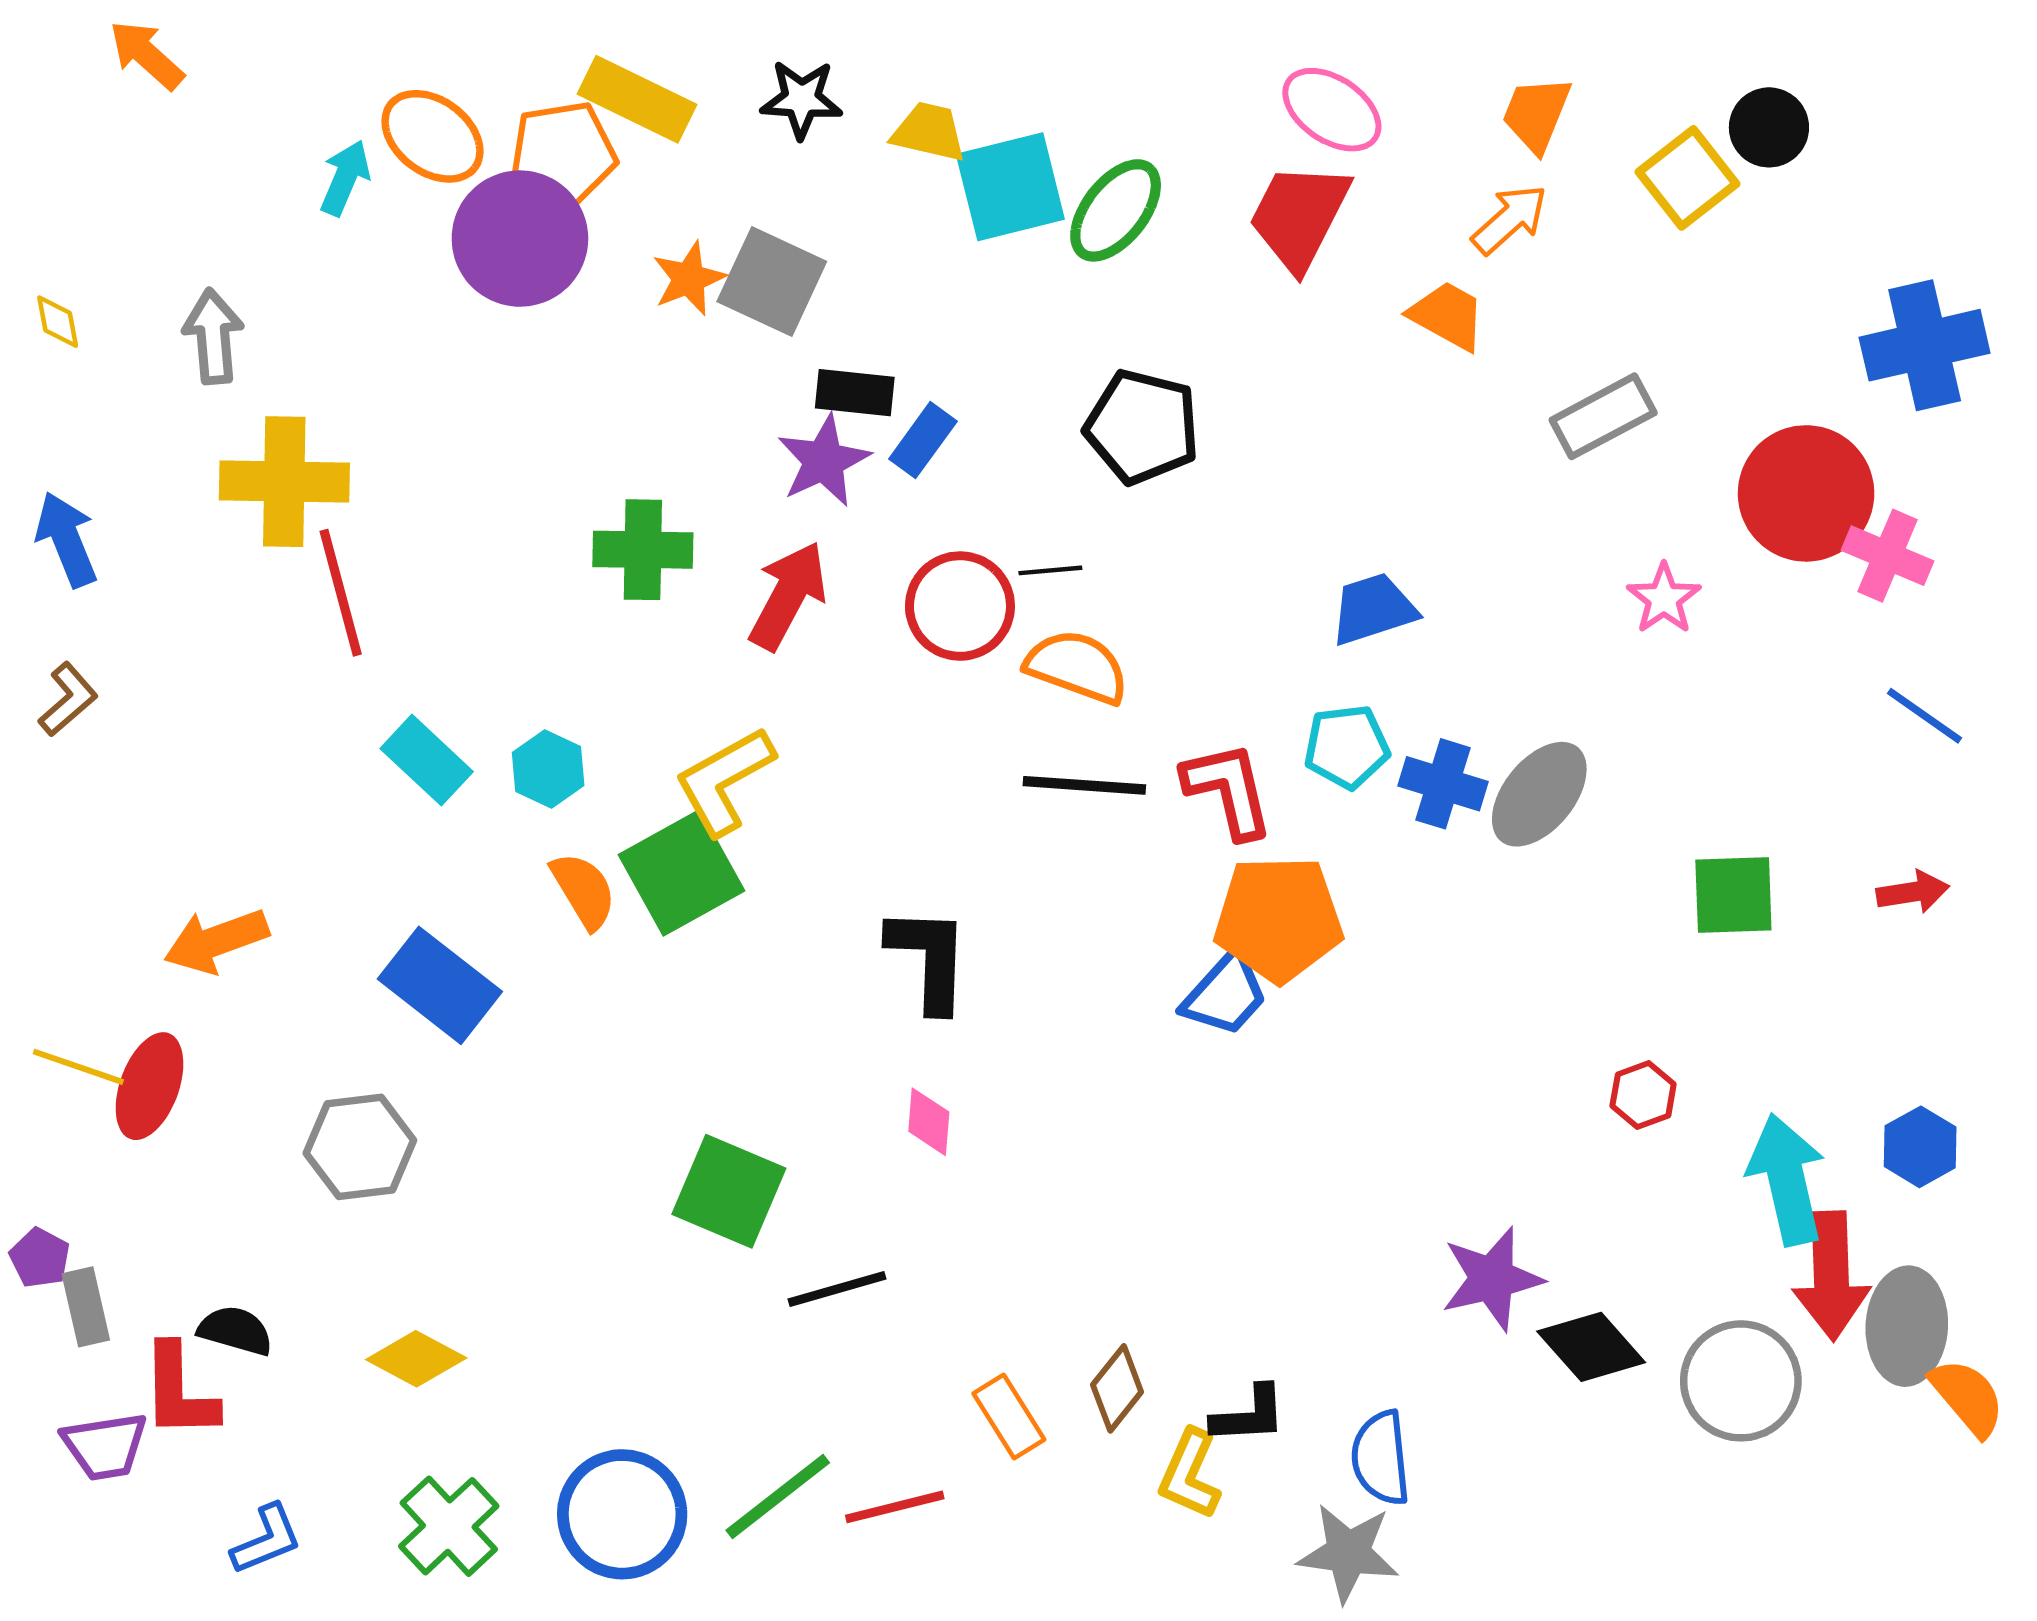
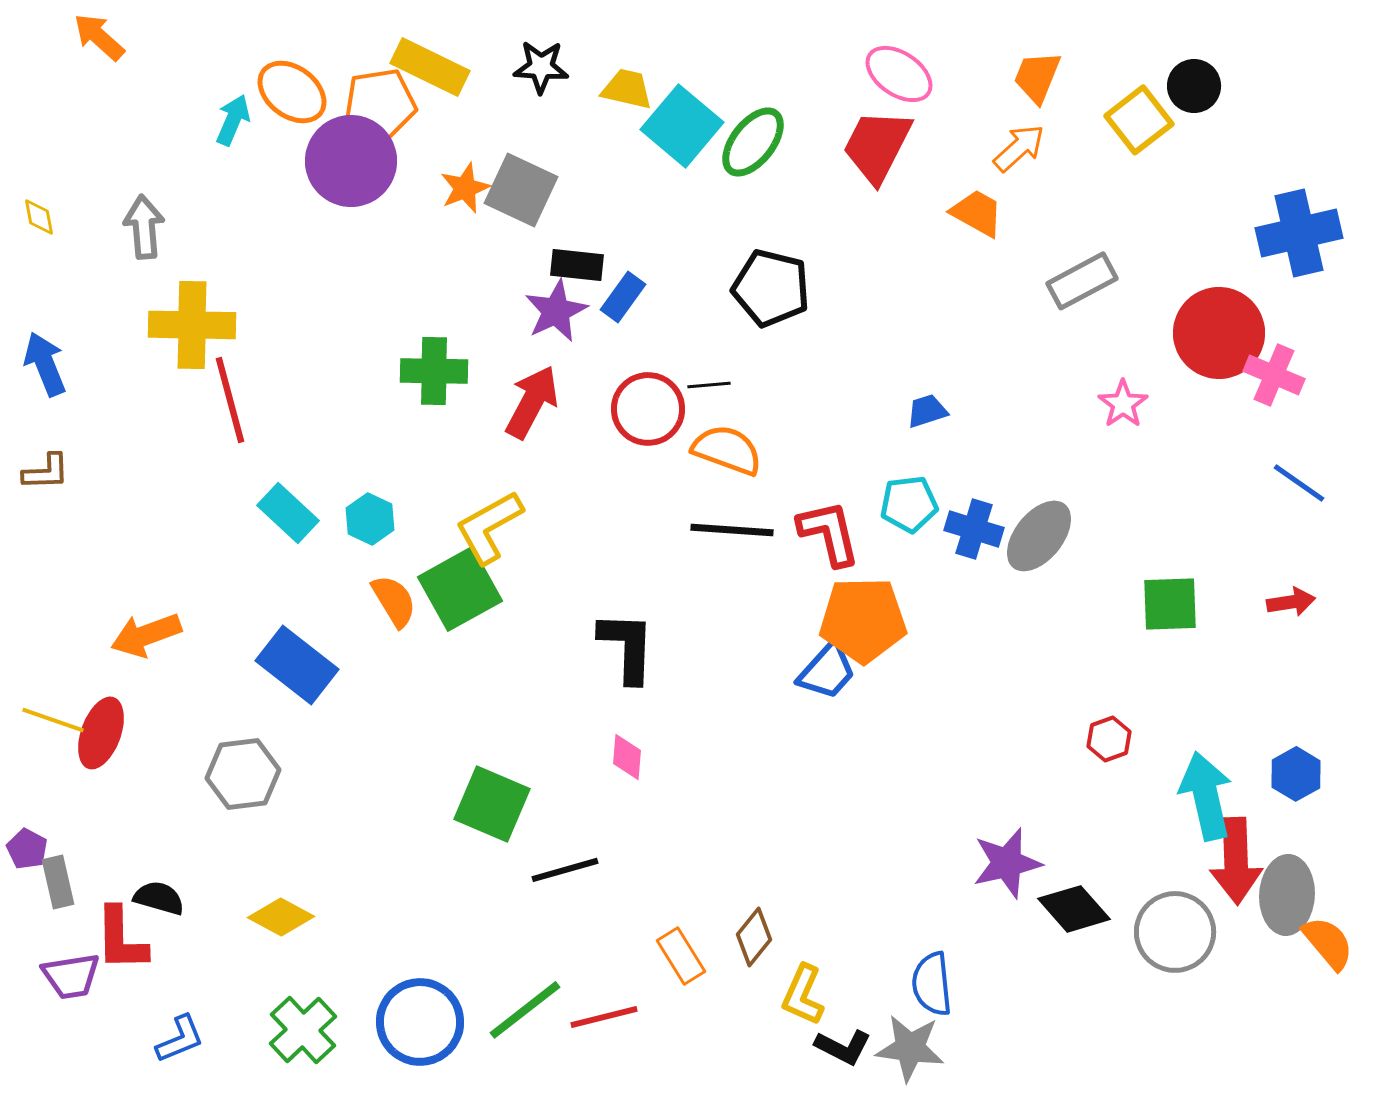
cyan square: (1010, 187) -> (682, 126), turned -36
blue trapezoid: (1373, 609) -> (927, 411), size x0.7
brown L-shape: (68, 699) -> (46, 472), turned 39
black L-shape: (1249, 1415) -> (843, 1047), moved, turned 30

